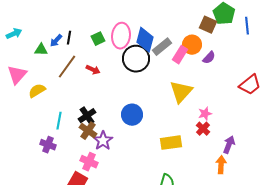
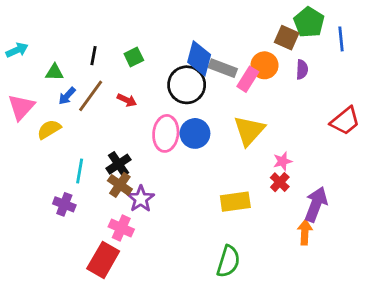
pink ellipse: (121, 36) -> (166, 133), moved
blue arrow: (56, 41) -> (67, 96), moved
gray rectangle: (162, 47) -> (223, 68), turned 60
purple semicircle: (209, 58) -> (302, 70), moved, turned -40
blue circle: (132, 115) -> (195, 133), moved
purple arrow: (229, 145) -> (316, 204), size x1.4

